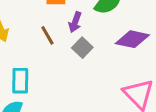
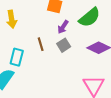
brown line: (47, 35) -> (41, 44), moved

